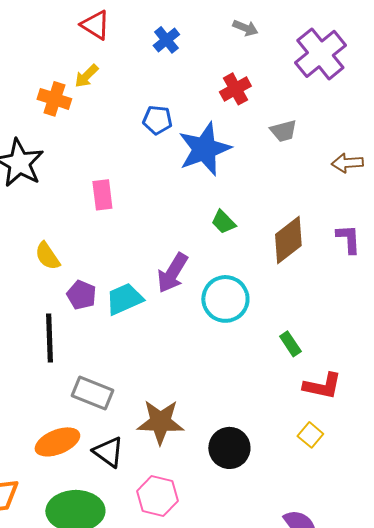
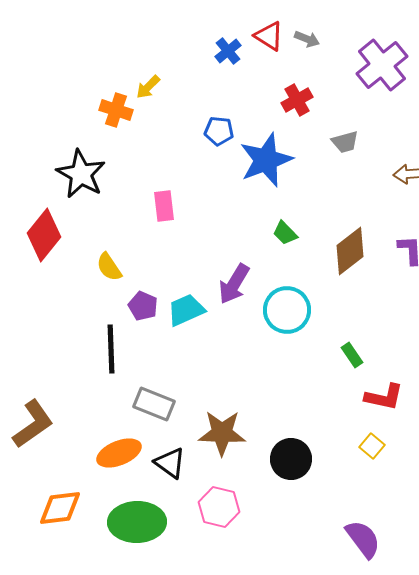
red triangle: (95, 25) -> (269, 36), moved

